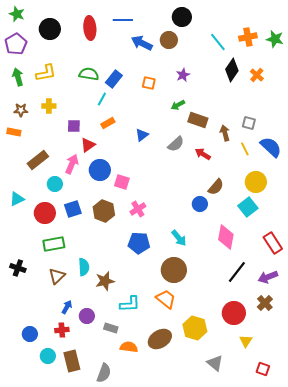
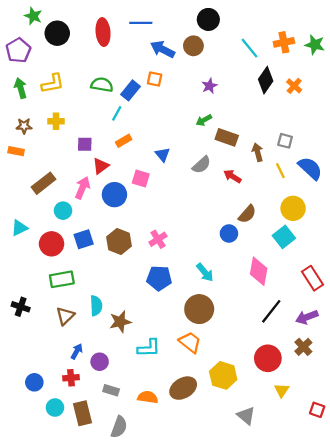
green star: (17, 14) -> (33, 16), moved
orange square: (149, 83) -> (155, 79), moved
blue triangle: (142, 135) -> (163, 155), turned -32
pink square: (122, 182) -> (141, 179), moved
gray rectangle: (111, 328) -> (111, 390), moved
red square: (263, 369) -> (317, 410), moved

